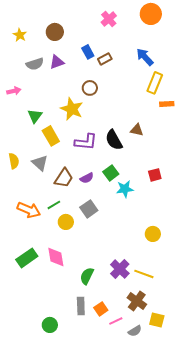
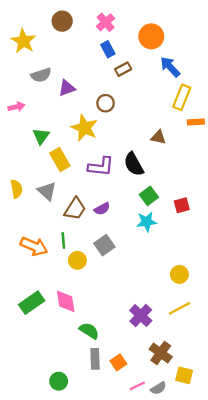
orange circle: (151, 14) -> (151, 36), moved
pink cross: (109, 19) -> (106, 22), moved
brown circle: (55, 32) -> (62, 21), moved
yellow star: (20, 35) -> (23, 41), size x1.5
blue rectangle: (88, 52) -> (108, 49), moved
purple triangle: (57, 62) -> (67, 88), moved
brown triangle: (137, 130) -> (158, 137), moved
green square: (111, 173) -> (149, 196), moved
green line: (54, 205) -> (63, 240), turned -64
yellow line: (144, 274) -> (179, 308), moved, turned -48
green semicircle: (87, 276) -> (89, 331), moved, turned 96
pink line: (116, 321) -> (137, 386), moved

